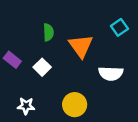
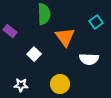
green semicircle: (48, 32) -> (44, 14), moved, size x1.5
purple rectangle: (12, 60) -> (10, 31), moved

